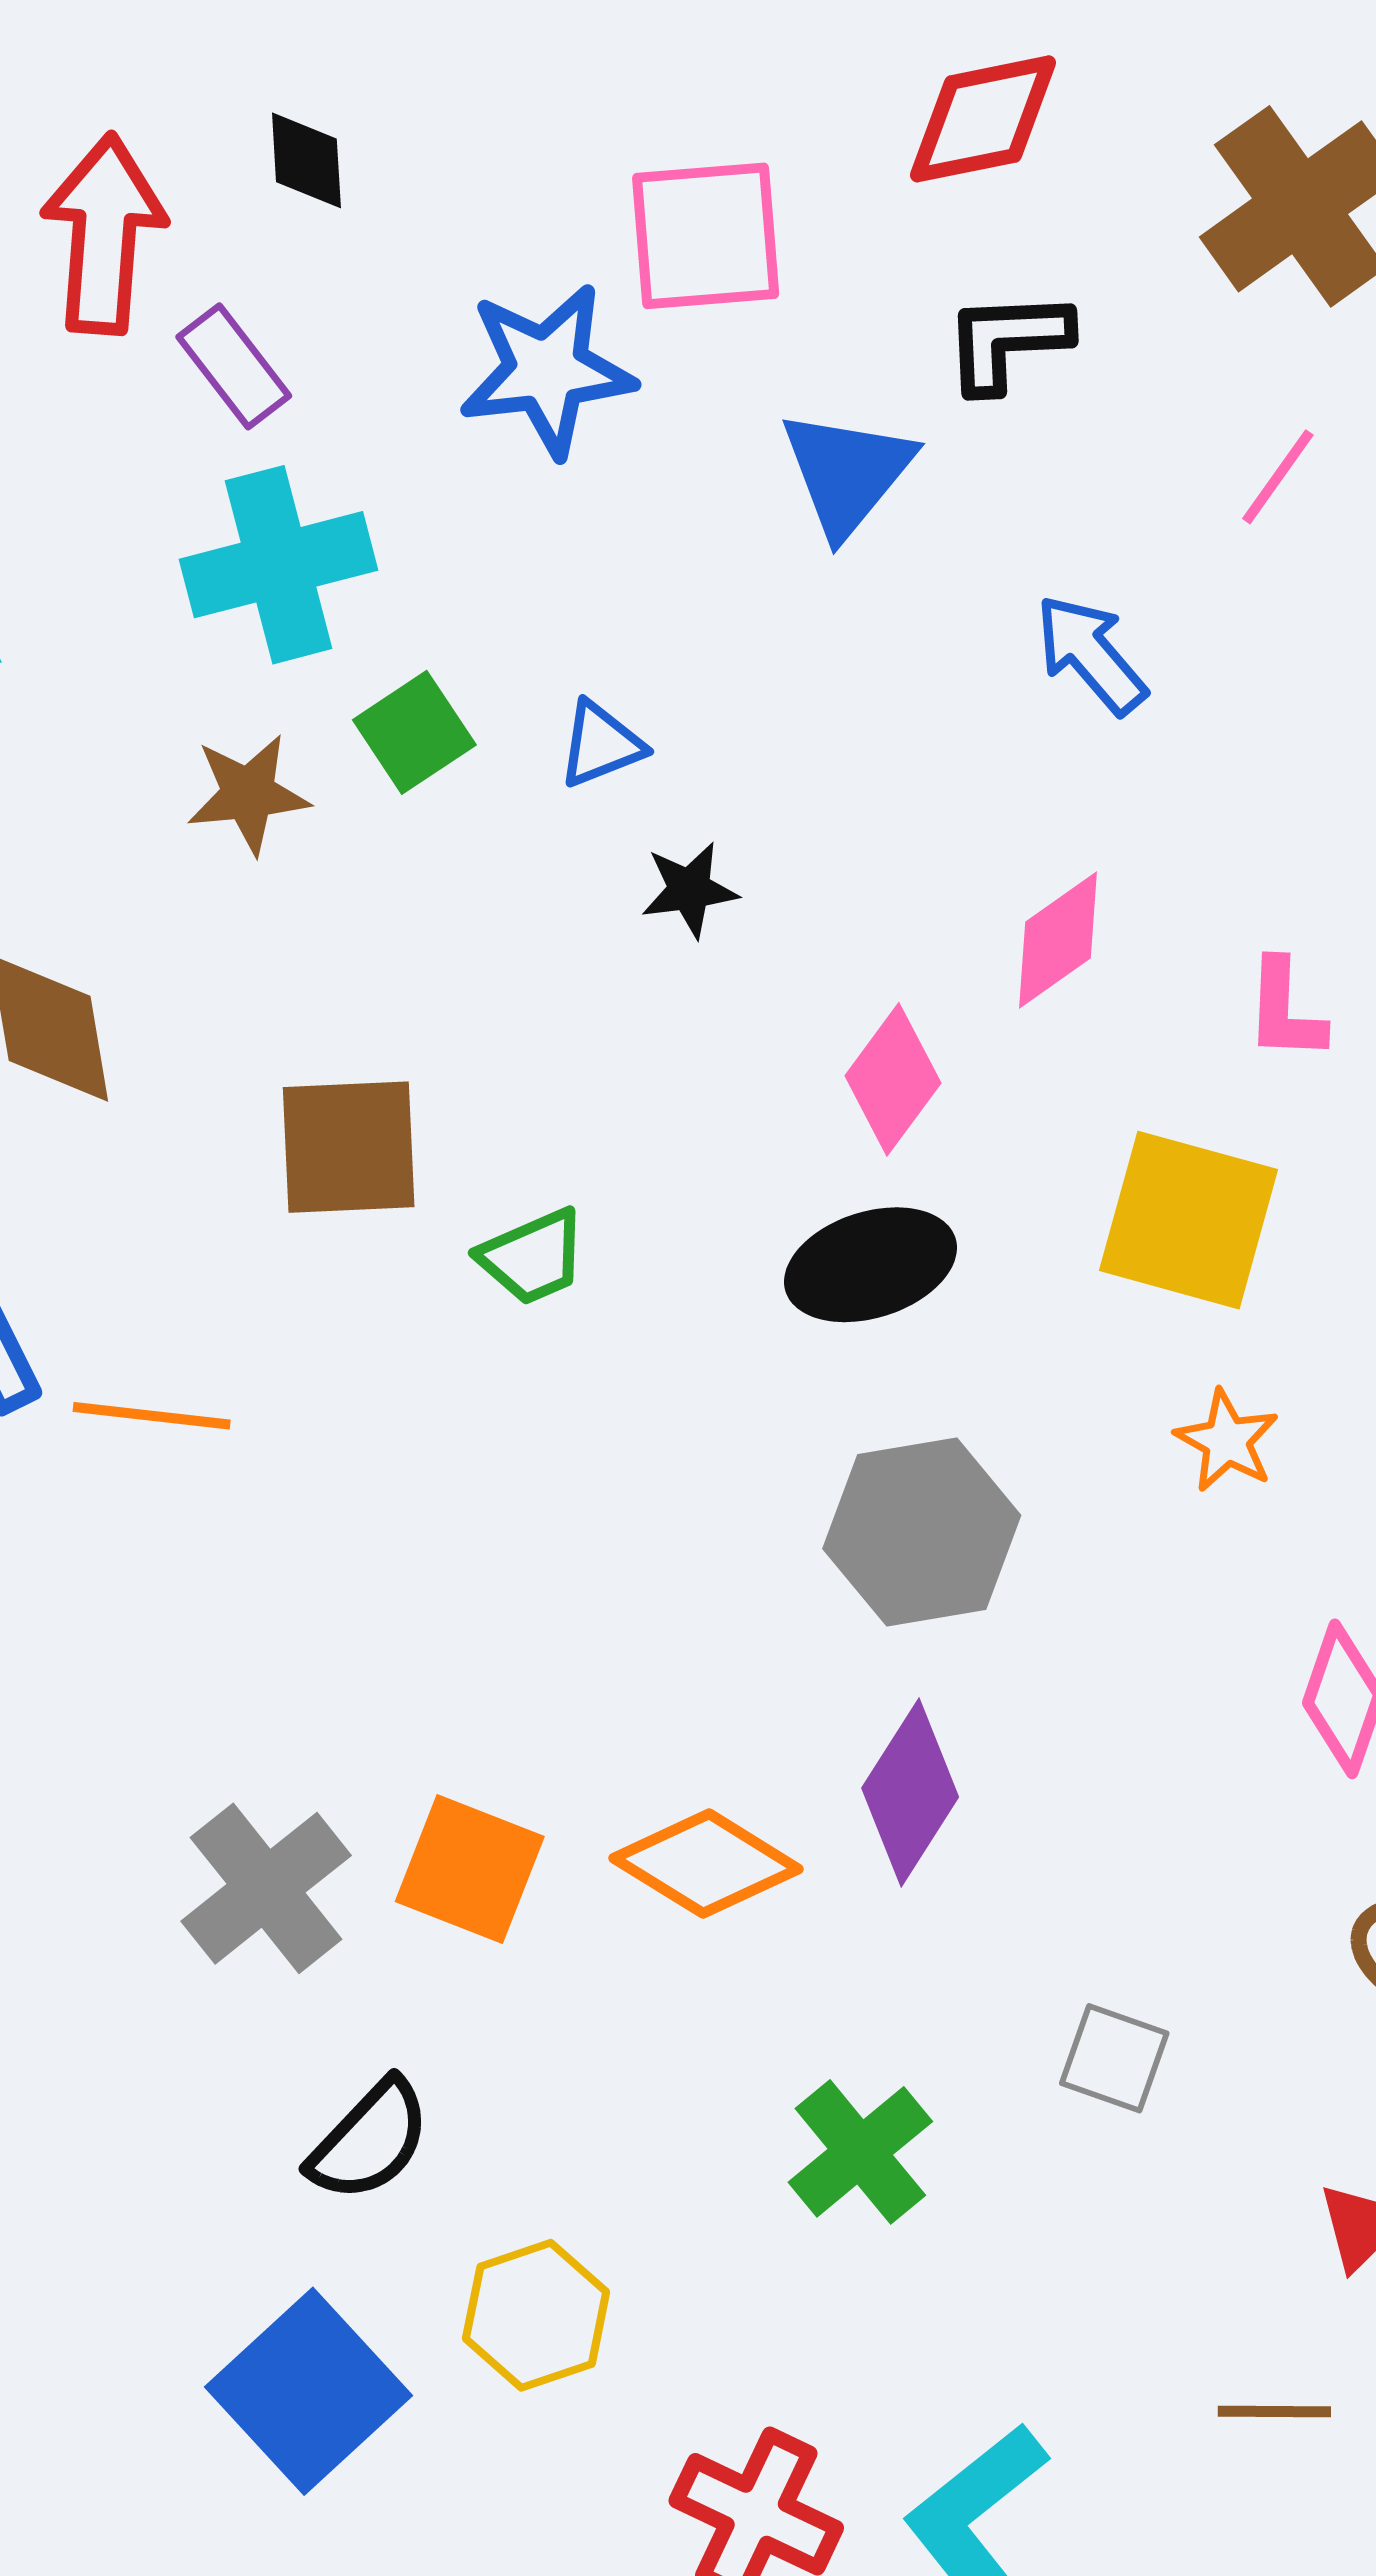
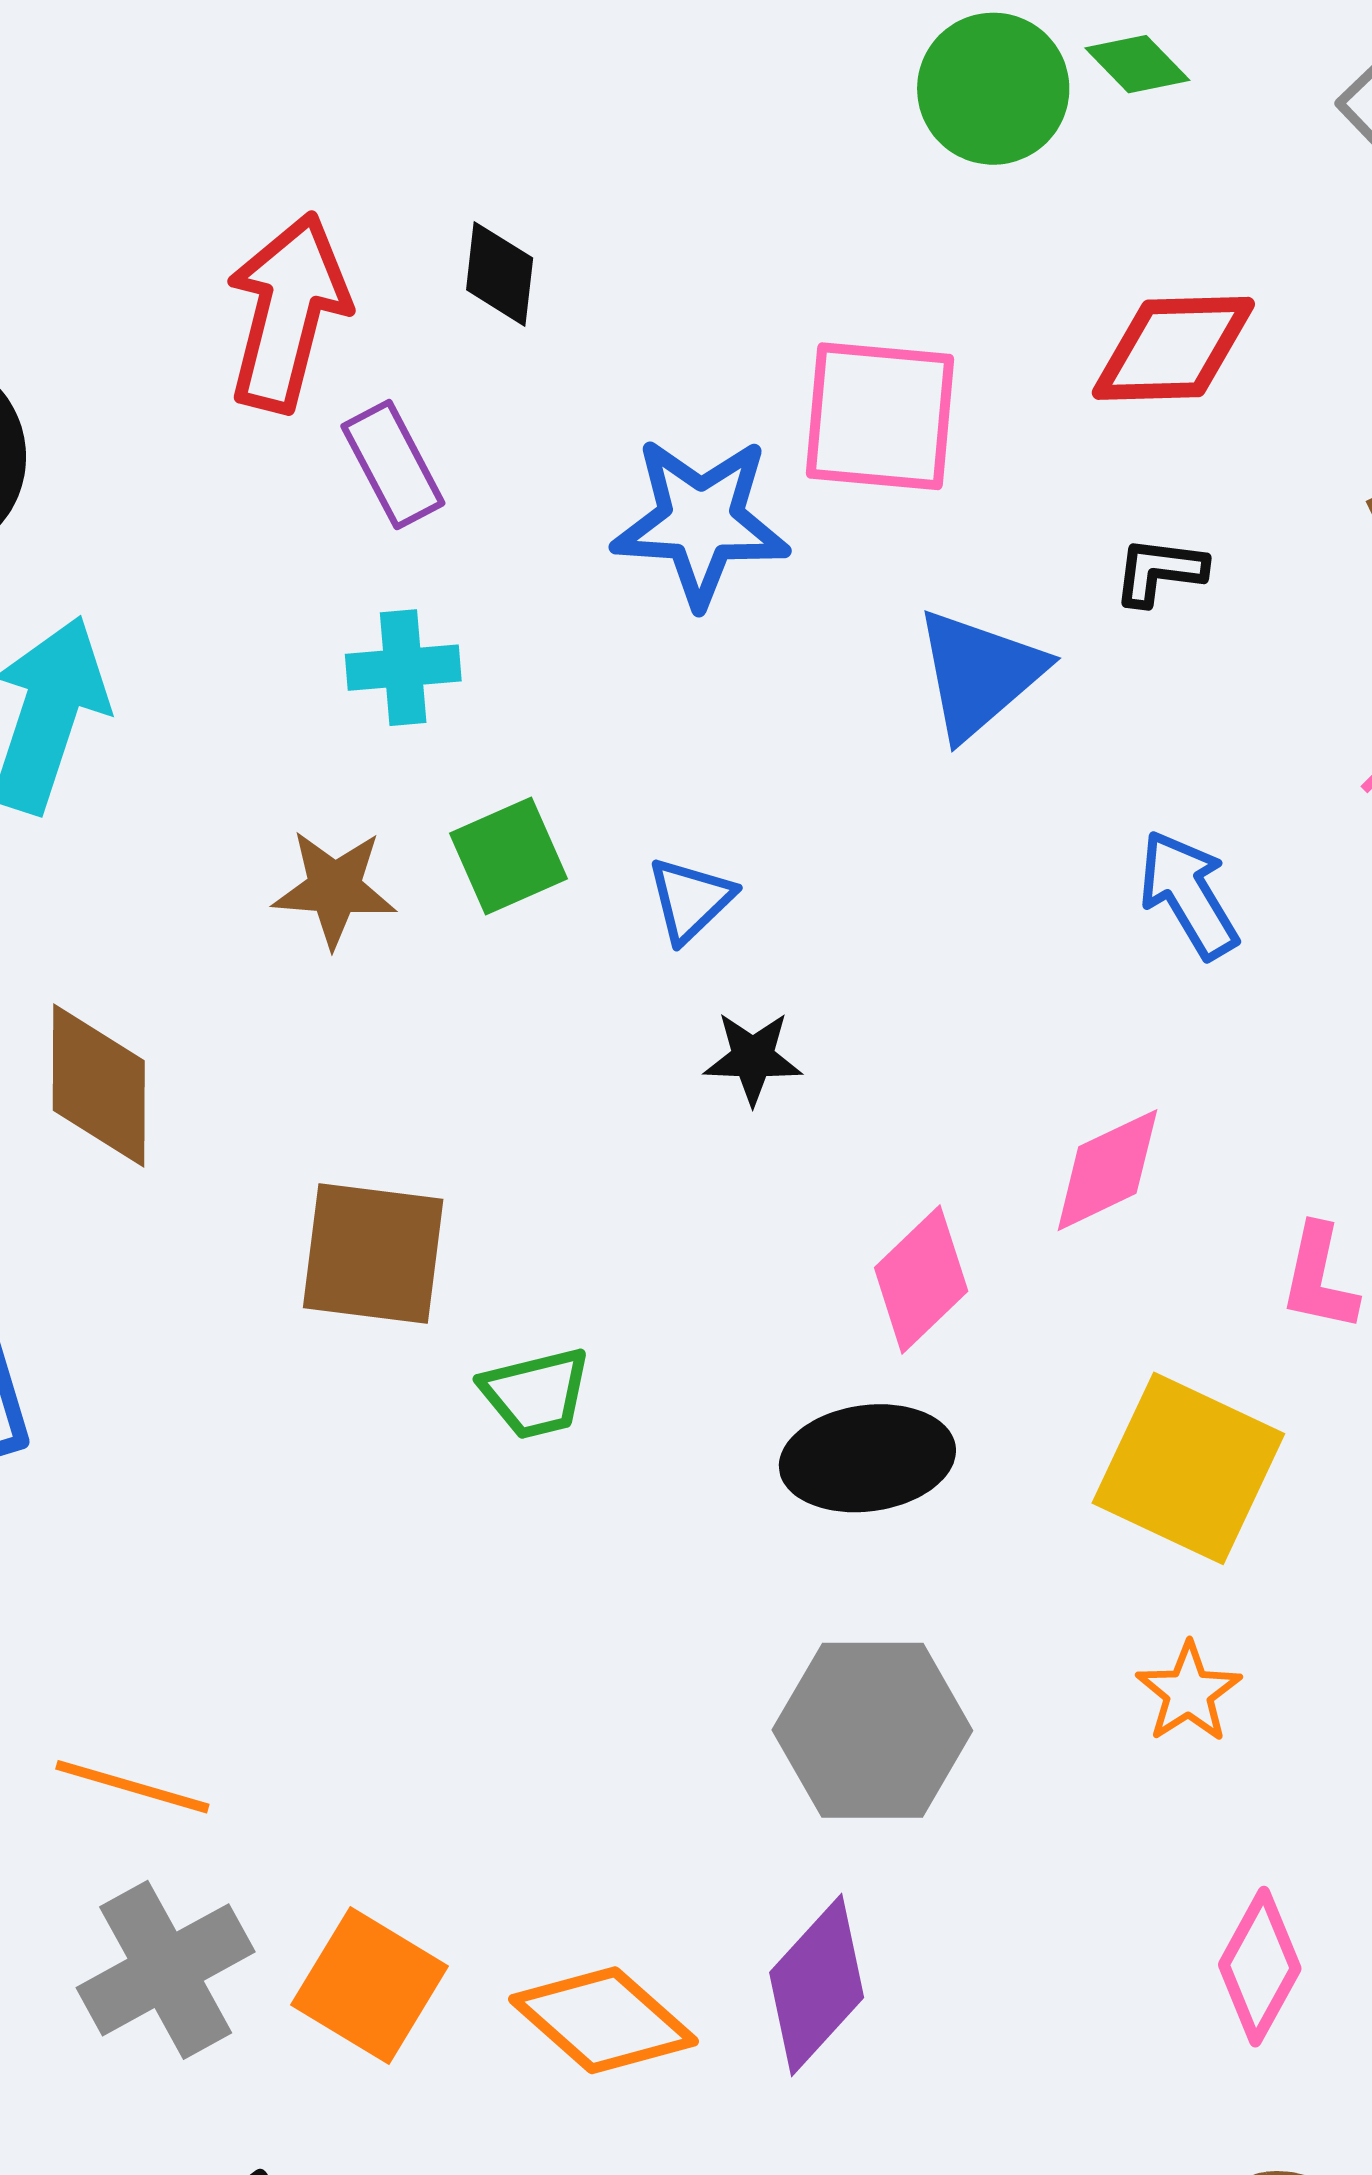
black L-shape: (1007, 341) -> (1160, 571), size x0.7
cyan cross: (278, 565) -> (403, 668), size x0.6
blue triangle: (601, 744) -> (690, 900), turned -32
orange line: (152, 1416) -> (132, 1787), moved

